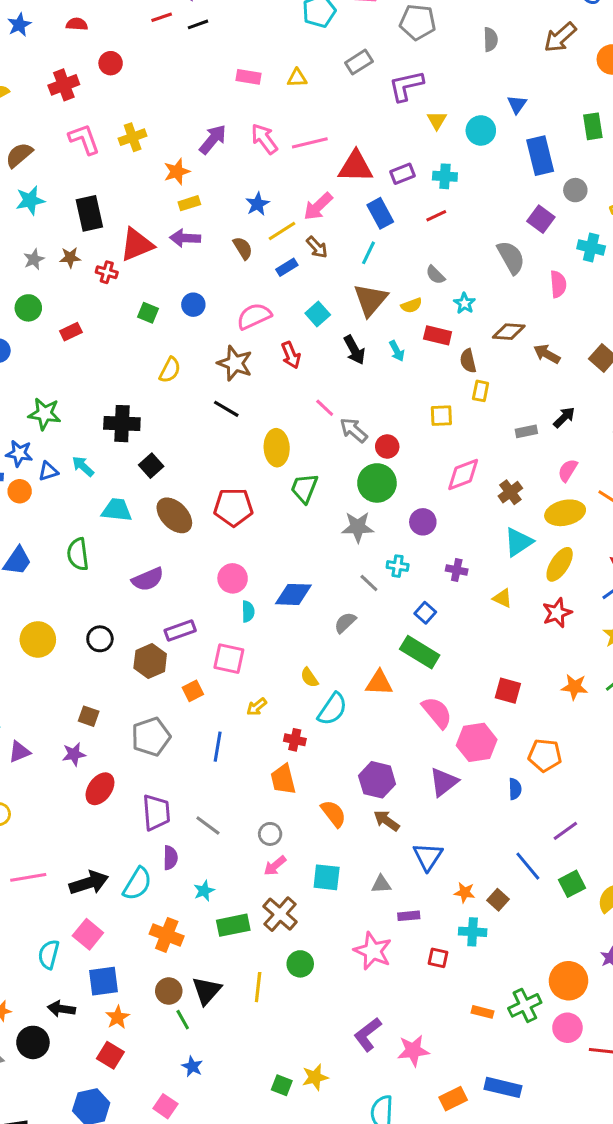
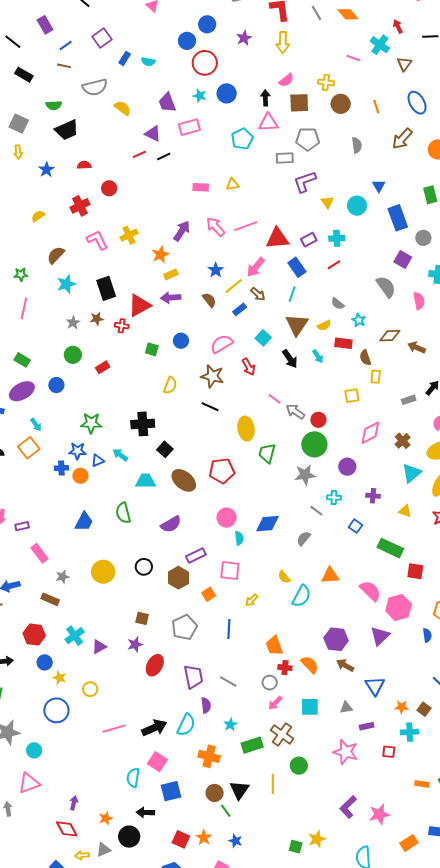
gray rectangle: (359, 62) -> (285, 158), moved, turned 36
green rectangle: (420, 652) -> (390, 548), moved
red cross: (295, 740) -> (285, 668), moved
orange star: (118, 1017) -> (204, 838), moved

